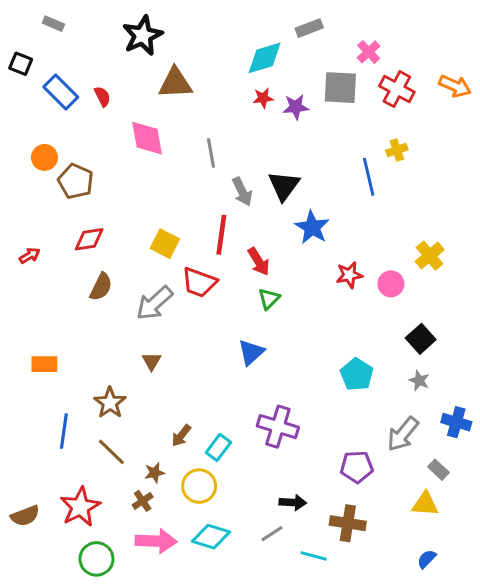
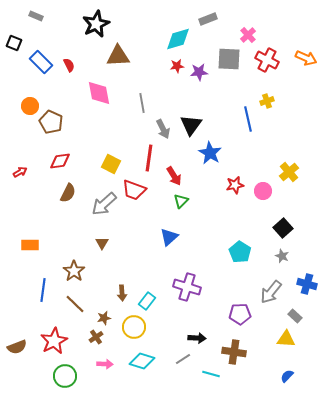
brown arrow: (181, 435) -> (122, 293), turned -42
pink arrow: (156, 541) -> (105, 364), size x0.6

